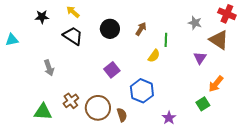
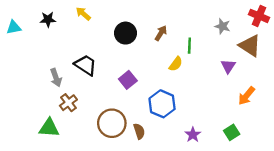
black trapezoid: (73, 36) -> (86, 65), moved
cyan triangle: (12, 40) -> (14, 27), moved
brown cross: (71, 101) -> (68, 103), moved
green square: (203, 104) -> (232, 132), moved

